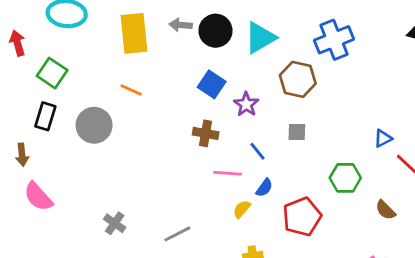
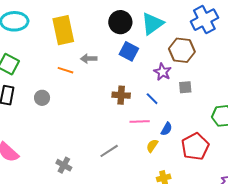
gray arrow: (181, 25) -> (89, 59), moved
blue square: (212, 84) -> (129, 51), moved
purple star: (246, 104) -> (162, 72), moved
gray circle: (94, 125) -> (42, 98), size x0.6
blue line: (257, 151) -> (152, 99), moved
gray line: (177, 234) -> (109, 151), moved

